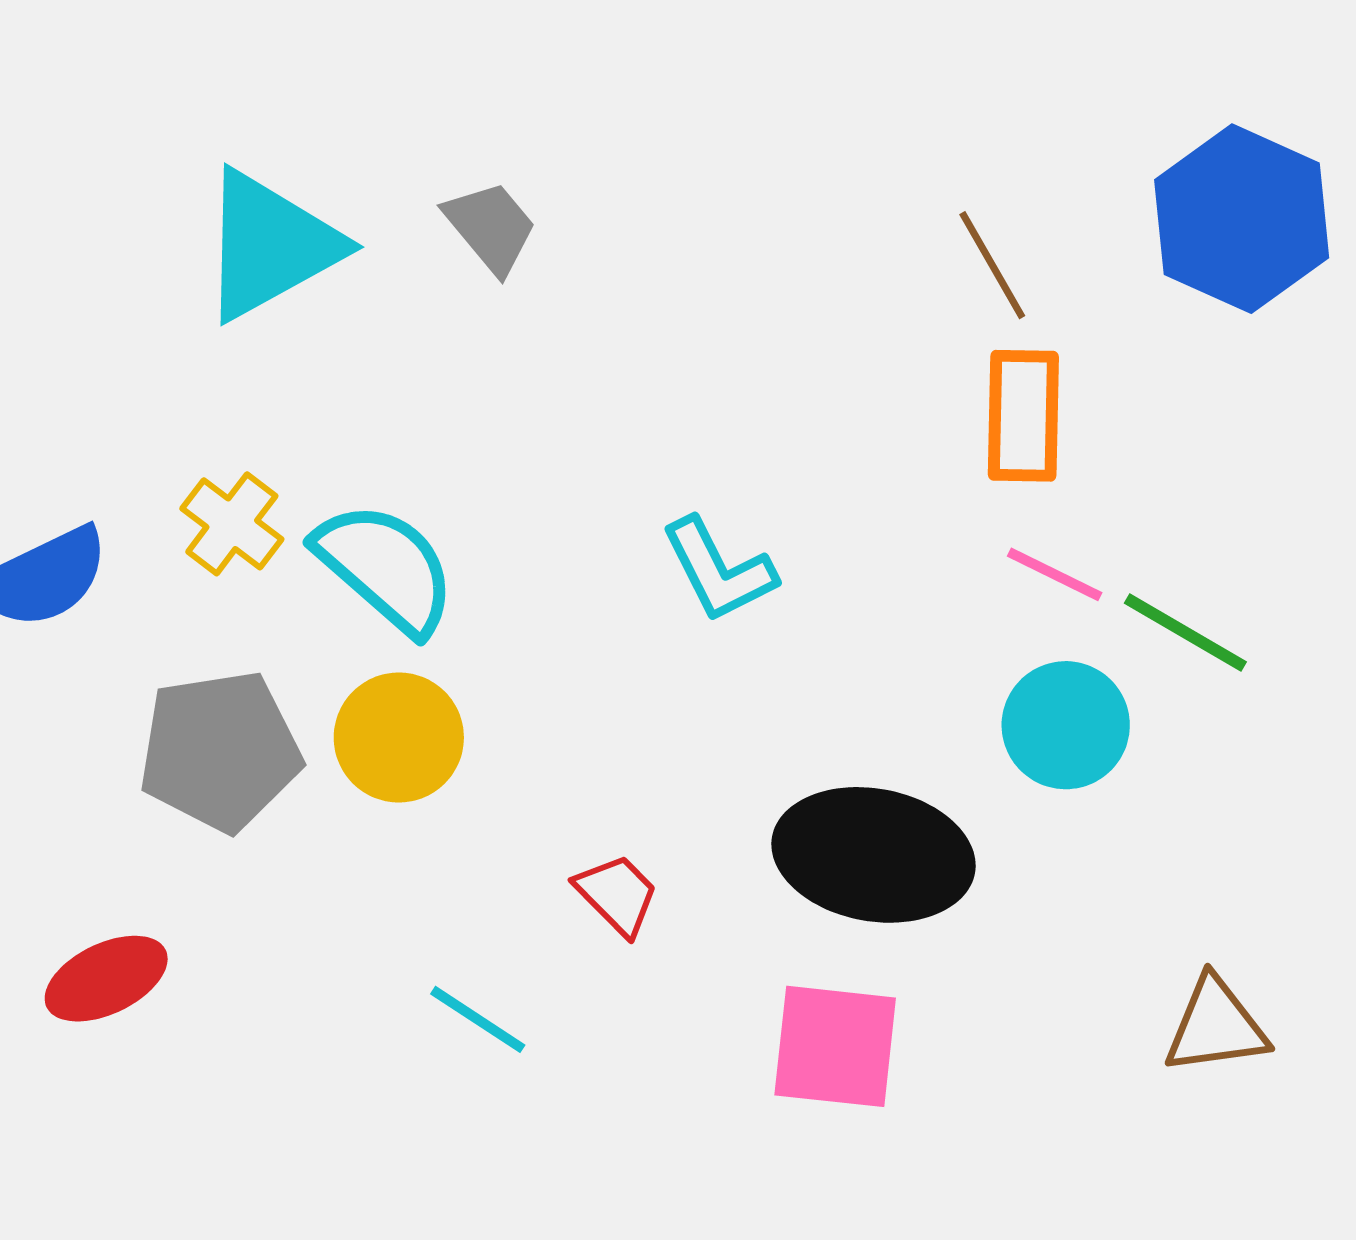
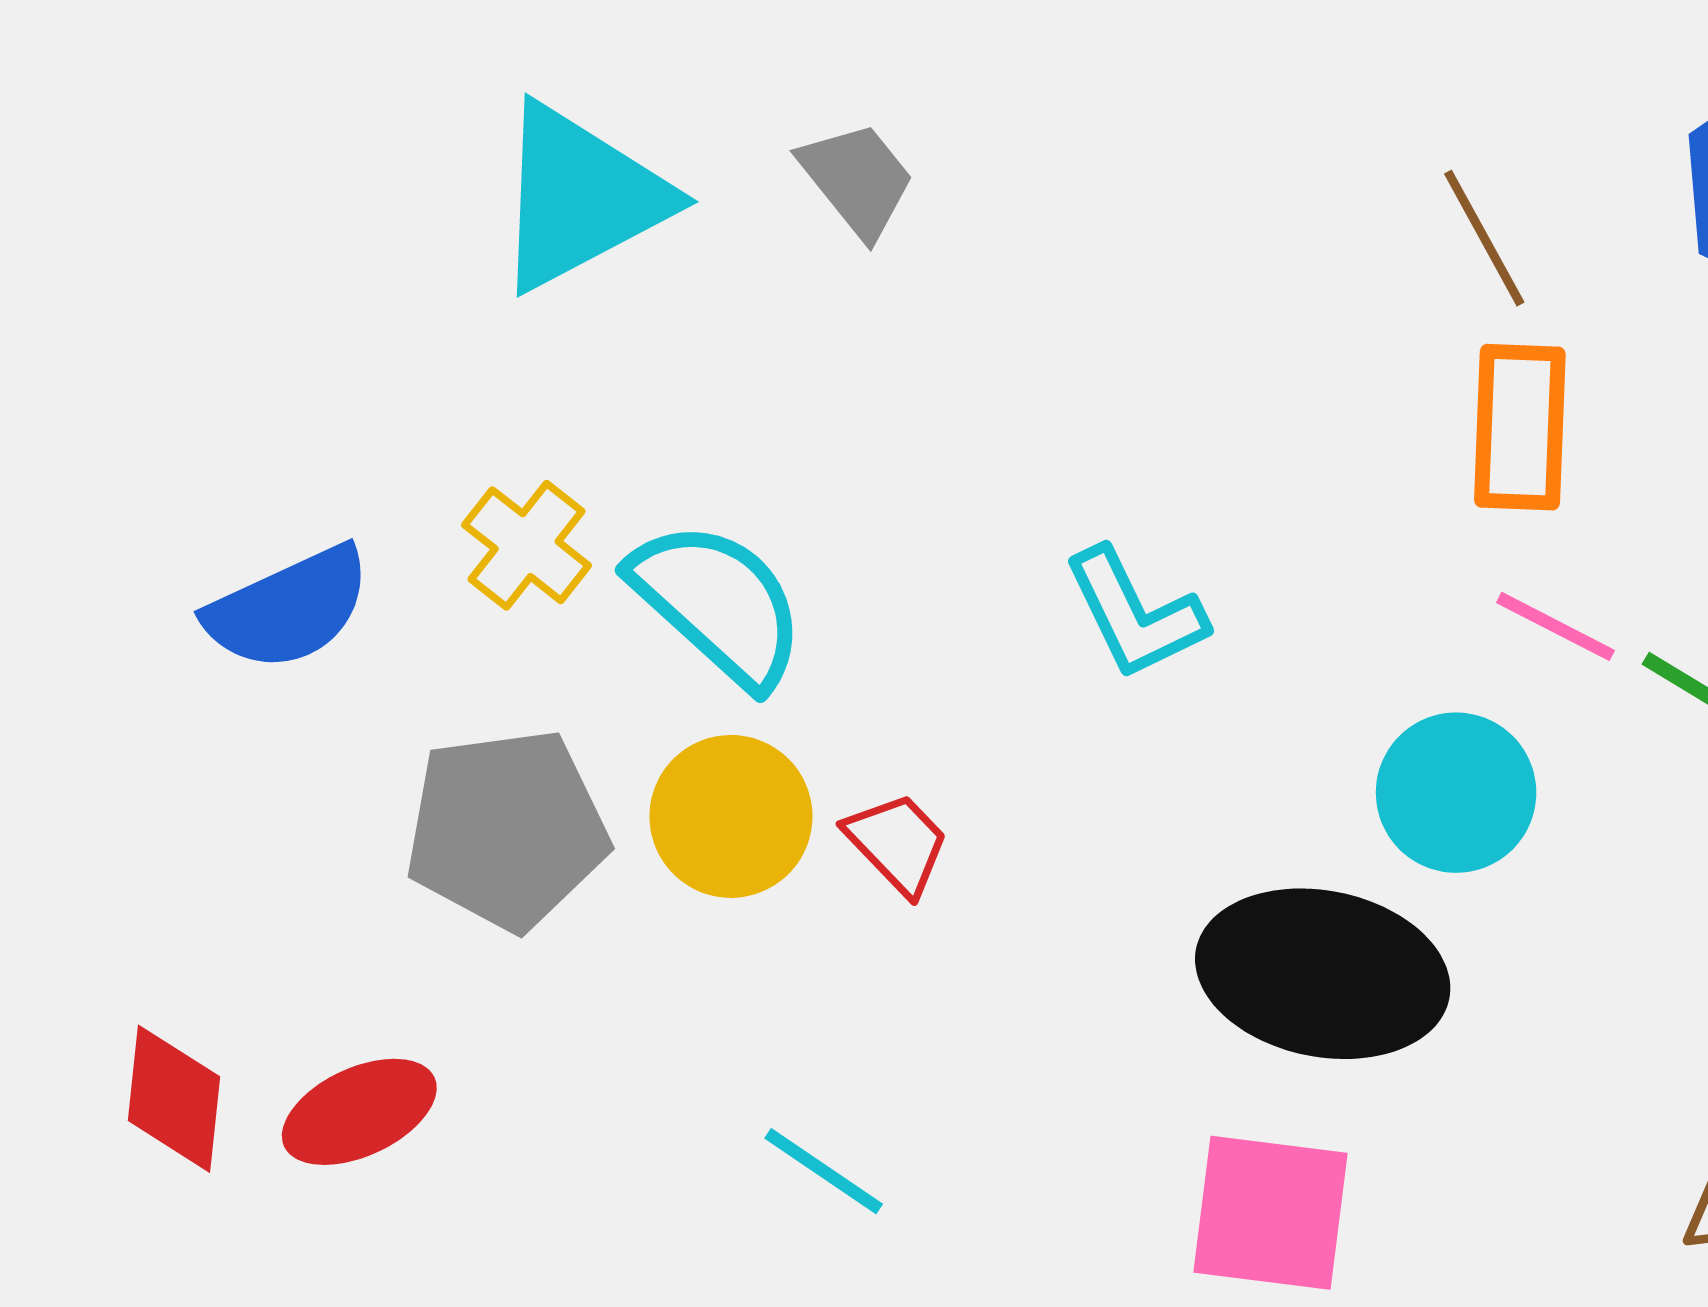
cyan circle: (1066, 725) -> (1456, 793), moved
red trapezoid: (617, 894) -> (897, 843), moved

